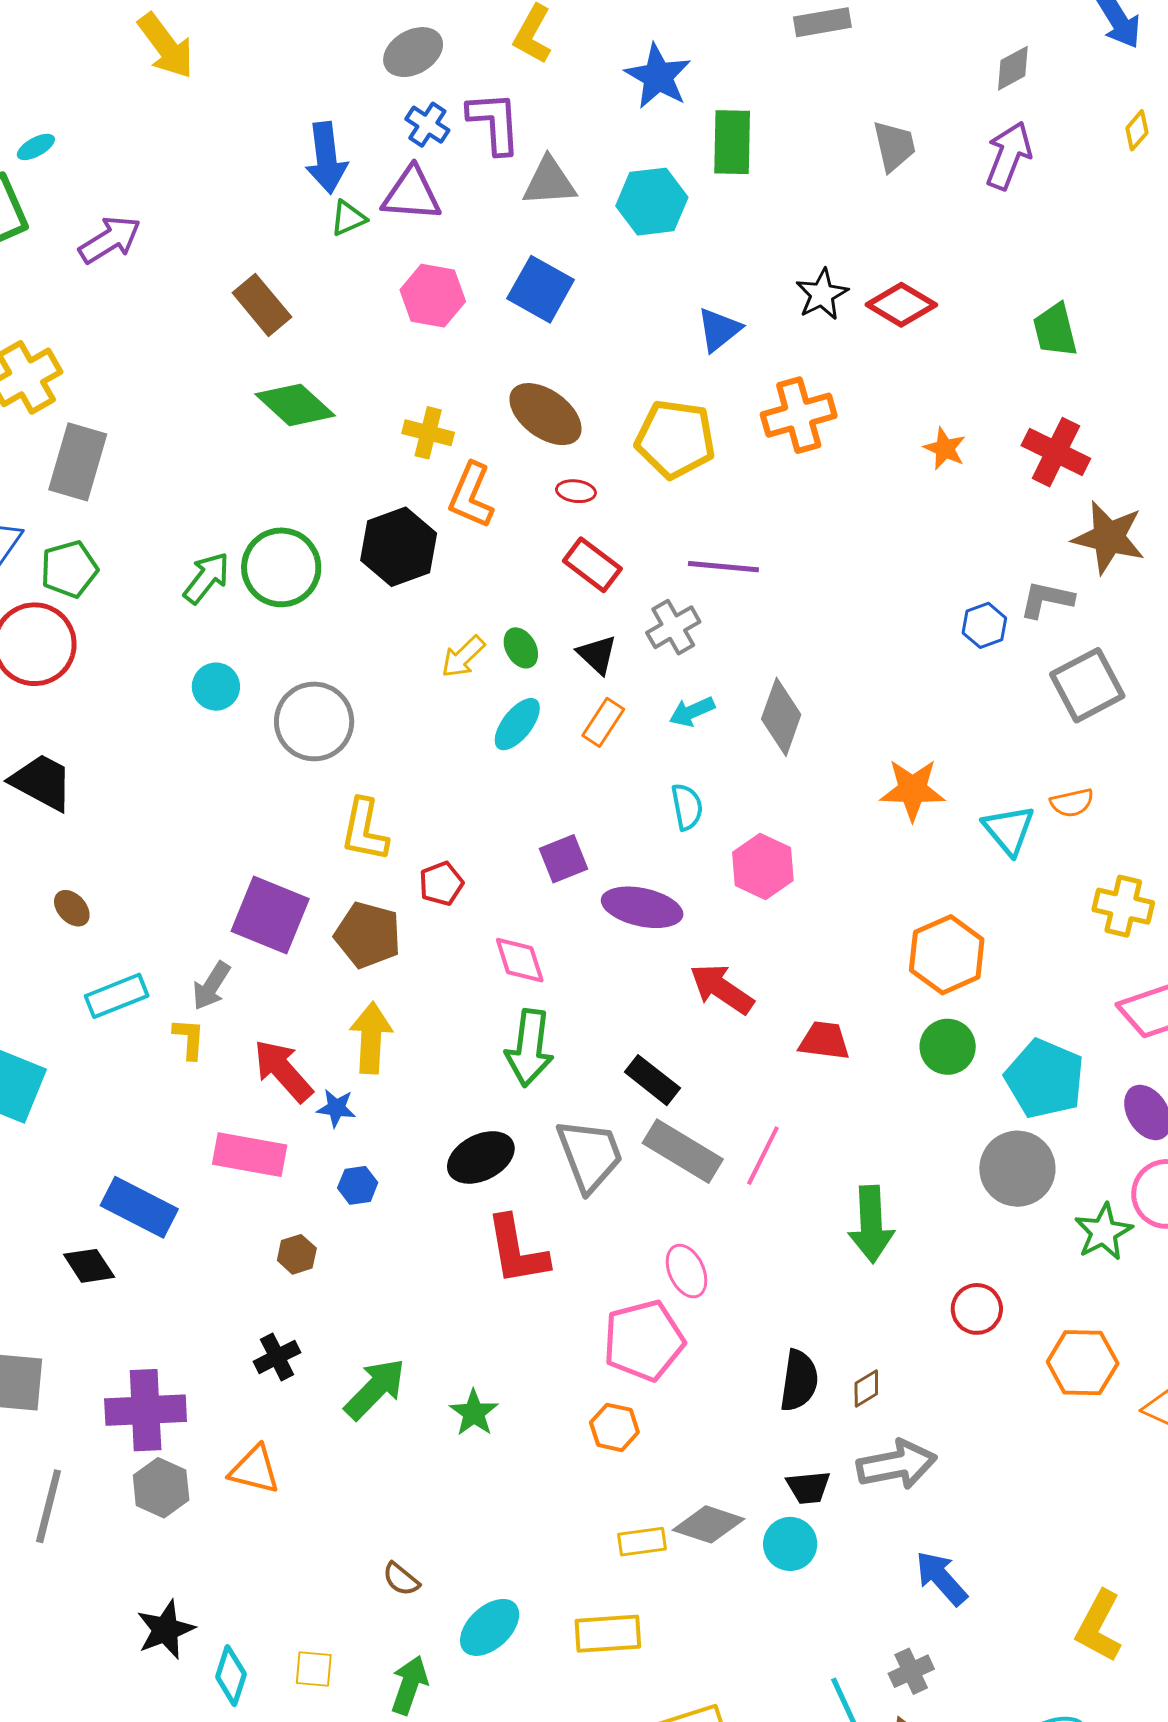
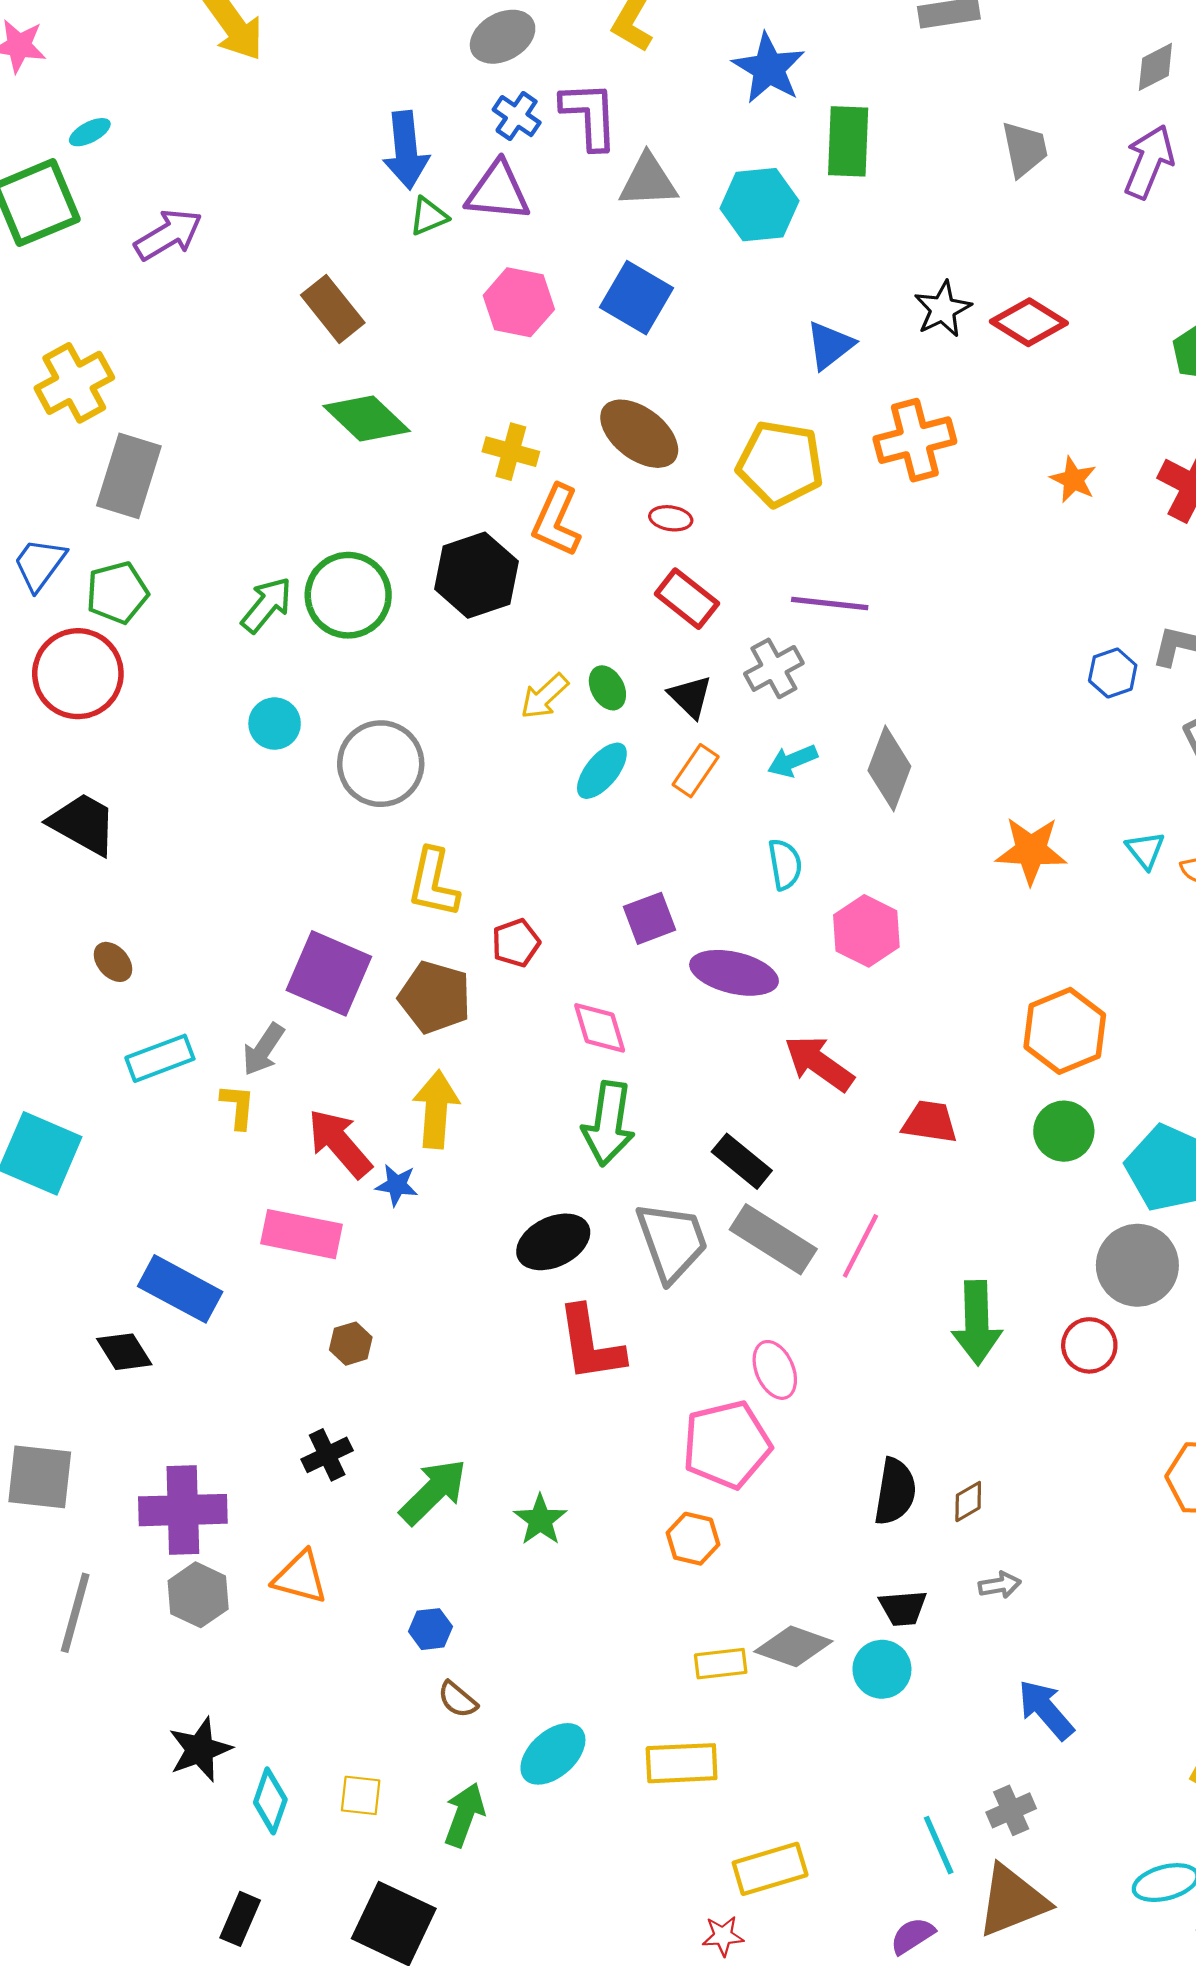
cyan triangle: (1009, 830) -> (1145, 850), moved, size x0.7
blue hexagon: (358, 1185) -> (431, 1629), moved
red circle: (977, 1309) -> (1089, 1345), moved
gray arrow: (897, 1465) -> (1000, 1585), size x0.5

